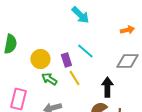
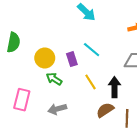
yellow line: (74, 78) -> (91, 82), moved

